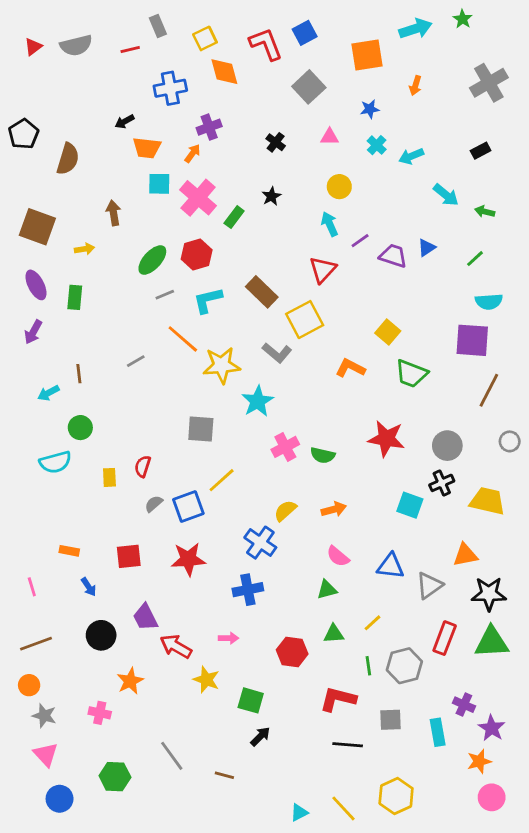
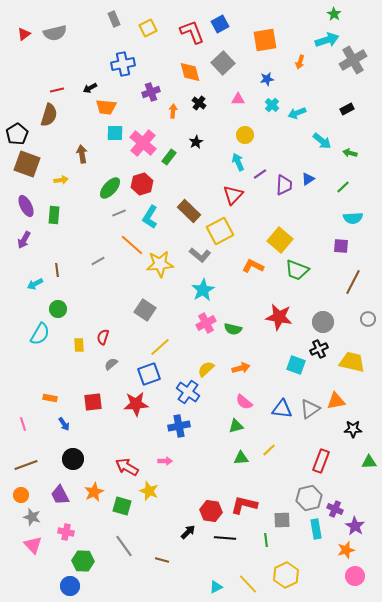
cyan arrow: (415, 29) -> (327, 40), moved
red line: (130, 50) -> (57, 90), moved
orange diamond: (224, 72) -> (190, 72), moved
black pentagon: (24, 134) -> (17, 134), moved
orange arrow: (192, 153) -> (173, 111), moved, turned -32
purple trapezoid: (393, 256) -> (284, 185), turned 75
cyan L-shape: (208, 300) -> (150, 217), turned -45
yellow square: (388, 332) -> (280, 240), size x1.4
purple square: (472, 340) -> (341, 246), size x0.6
cyan star: (258, 401) -> (203, 290), moved
gray square: (201, 429) -> (145, 310), turned 30
cyan semicircle: (55, 462) -> (40, 334), turned -45
blue square: (188, 507) -> (149, 374), moved
gray triangle: (429, 585) -> (310, 409), moved
black star: (489, 594) -> (353, 429), size x0.7
purple trapezoid: (145, 617) -> (60, 495), moved
green triangle: (492, 642) -> (369, 462), moved, size x0.6
red hexagon: (292, 652) -> (211, 511), moved
green line: (368, 666) -> (266, 540), moved
gray hexagon: (404, 666) -> (309, 498), moved
green square: (251, 700) -> (122, 506), moved
pink cross: (100, 713) -> (66, 532), moved
black line: (348, 745) -> (225, 538), moved
blue circle: (60, 799) -> (70, 586), moved

